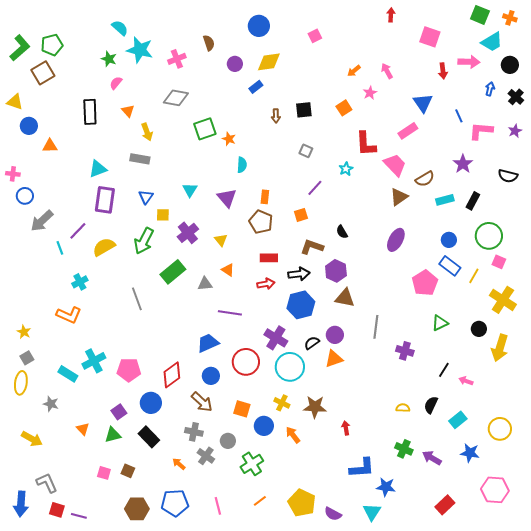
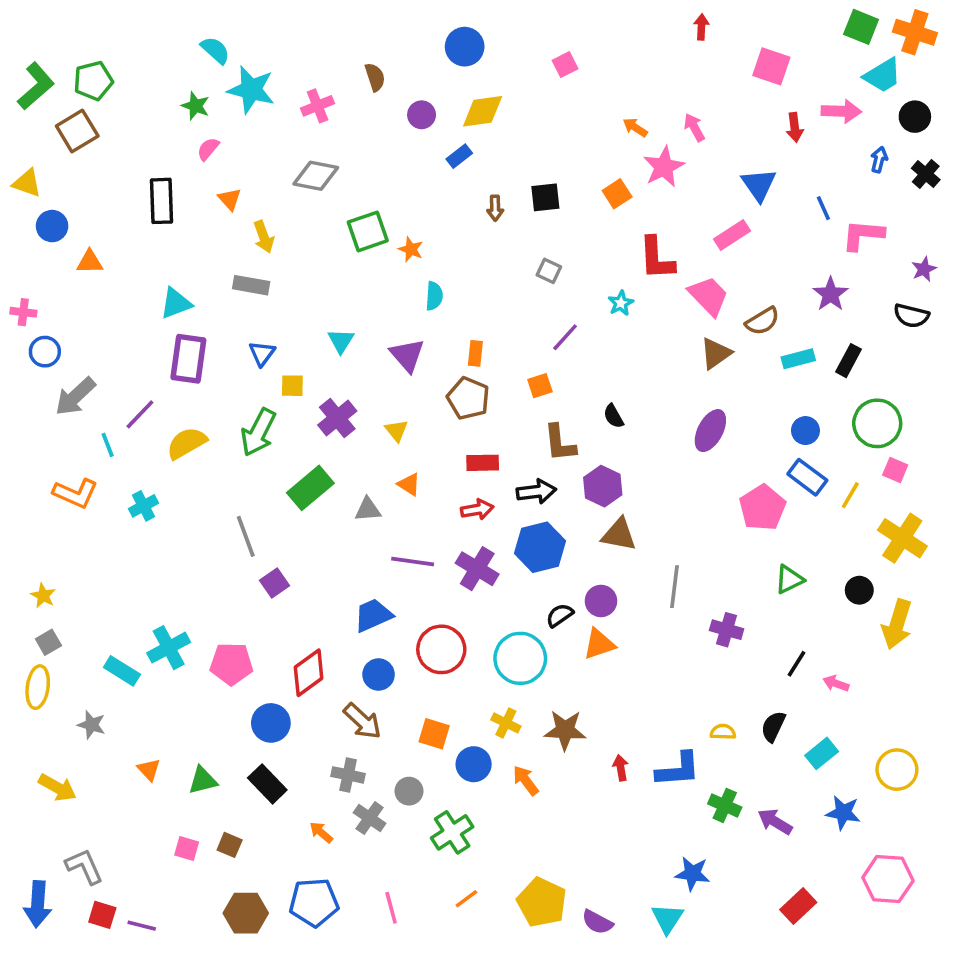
orange cross: (510, 18) -> (915, 32), size x1.6
orange arrow: (354, 71) -> (635, 127), turned 72
pink star: (370, 93) -> (664, 167), size x1.6
purple star: (515, 131) -> (924, 269), moved
brown L-shape: (312, 247) -> (560, 443), turned -115
orange L-shape: (69, 315) -> (75, 493), moved
purple cross: (276, 338) -> (477, 569), moved
purple square: (119, 412) -> (274, 583), moved
blue L-shape: (362, 468) -> (678, 770), moved

